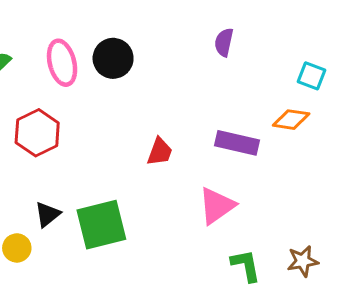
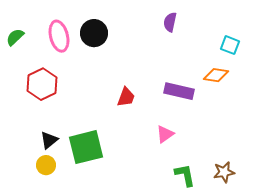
pink triangle: (217, 206) -> (165, 134), size x0.7
yellow circle: (17, 248) -> (46, 165), moved

